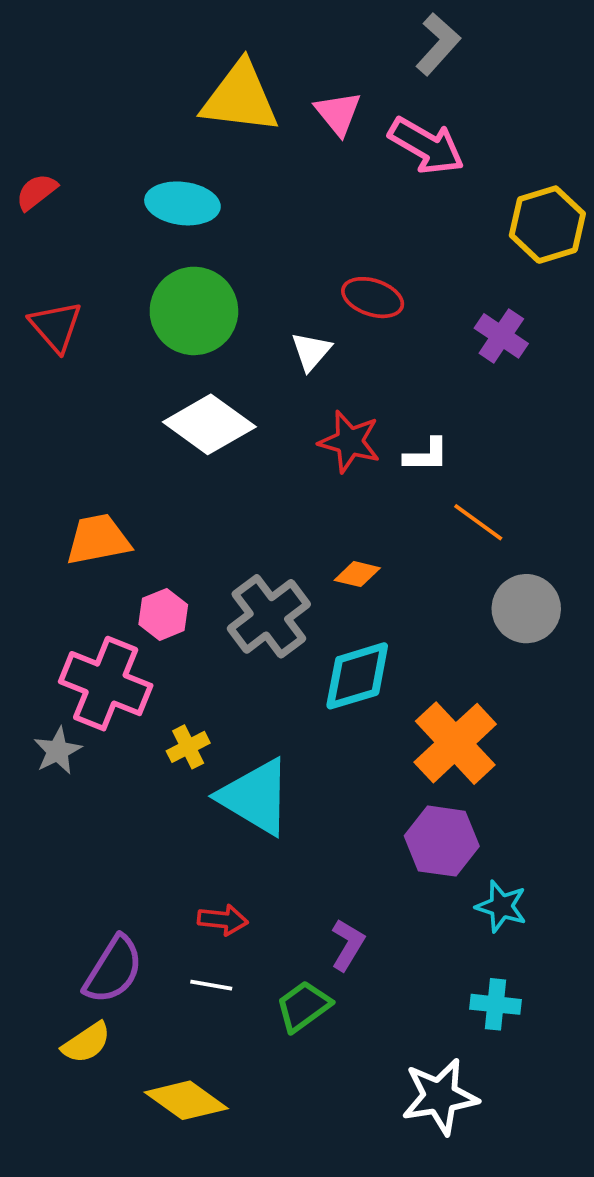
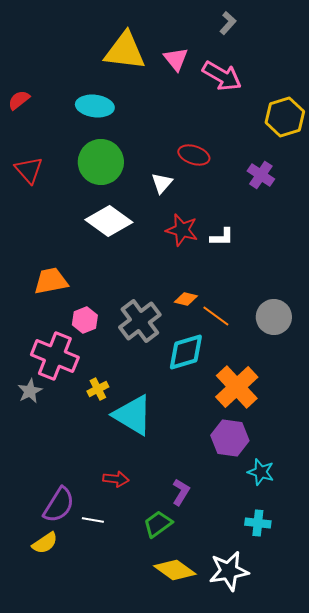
gray L-shape: (438, 44) -> (228, 23), size x0.7
orange line: (478, 522) -> (216, 316), moved
white line: (211, 985) -> (93, 520), moved
yellow diamond: (186, 1100) -> (175, 570), moved

